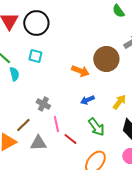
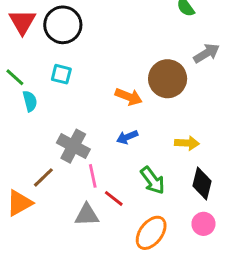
blue arrow: (87, 100) -> (127, 137), moved
yellow arrow: (119, 102) -> (187, 143), turned 56
gray cross: (43, 104) -> (73, 146), size x1.5
gray triangle: (38, 143) -> (87, 215), moved

